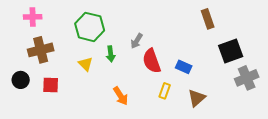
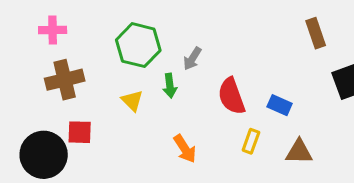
gray arrow: (137, 41) -> (192, 59), moved
black circle: (21, 80) -> (44, 155), moved, size x1.8
brown triangle: (197, 98) -> (299, 152), turned 42

